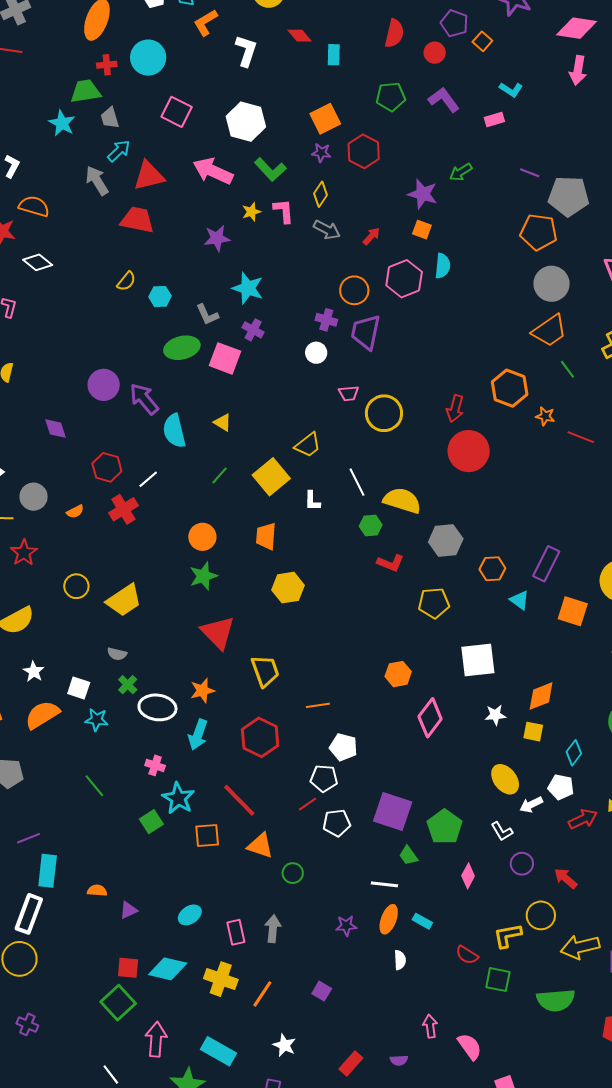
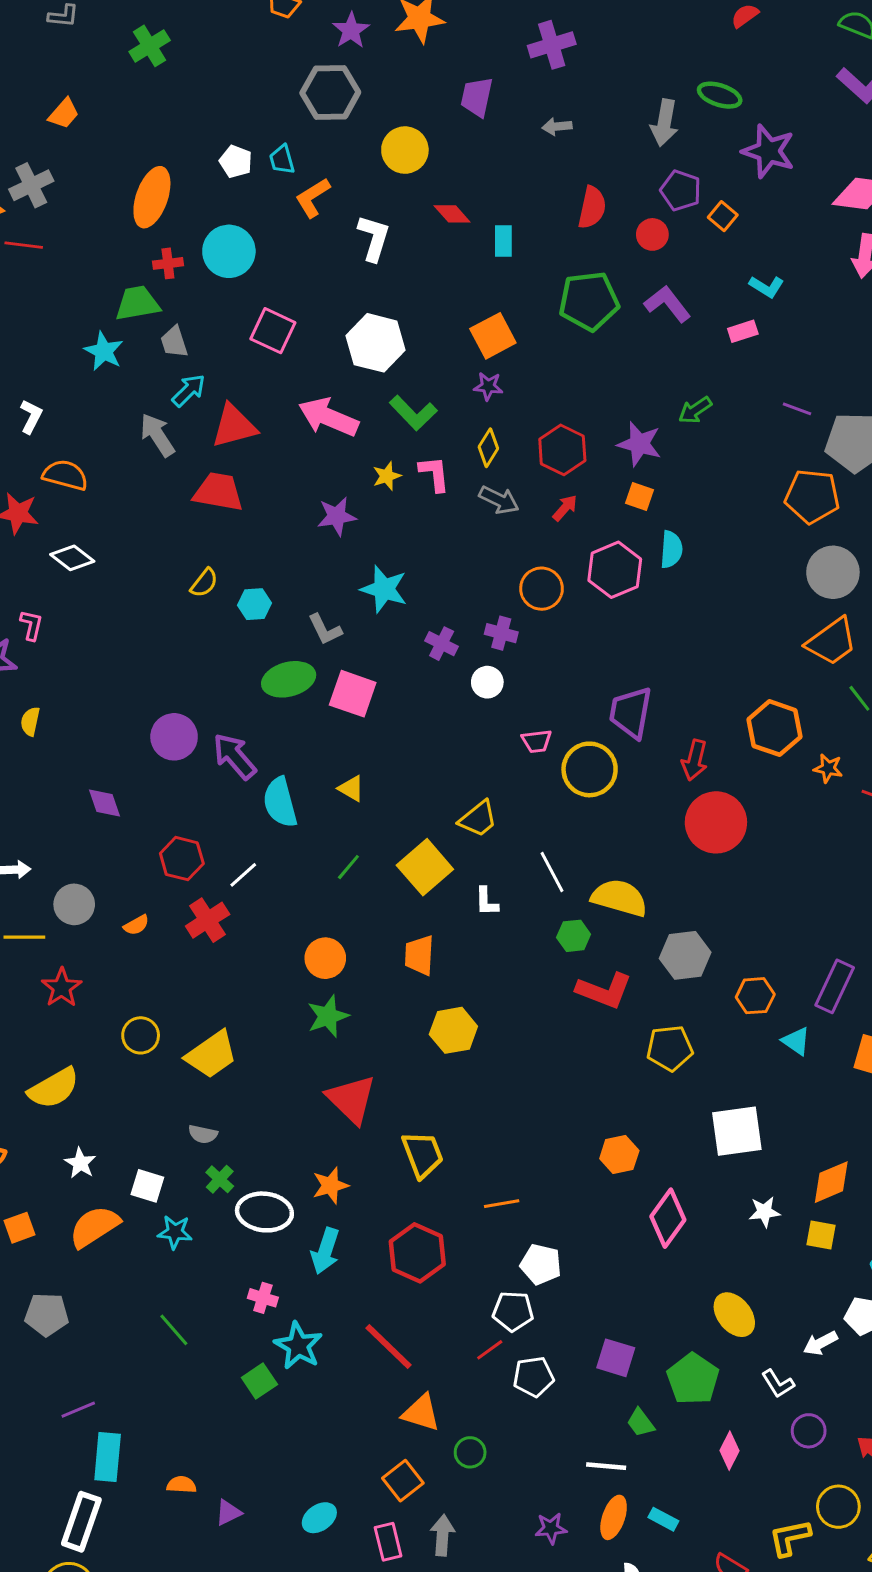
green pentagon: (391, 97) -> (589, 301), size x1.4
red hexagon: (364, 151) -> (562, 450), moved
purple cross: (253, 330) -> (442, 644), moved
purple trapezoid: (366, 332) -> (631, 713), moved
red L-shape: (390, 563) -> (604, 991), size x1.4
yellow ellipse: (505, 779) -> (734, 1315), moved
purple square: (393, 811) -> (616, 1358), size x0.7
orange square: (207, 835) -> (403, 1481), moved, turned -32

